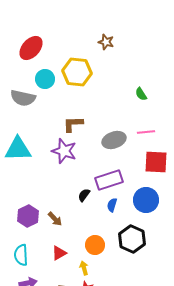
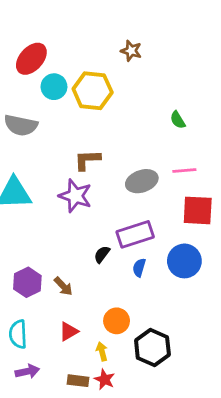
cyan circle: (45, 79) -> (54, 87), moved
black hexagon: (132, 239) -> (152, 347), moved

